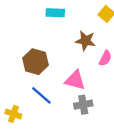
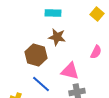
brown star: (86, 41) -> (57, 37), moved

